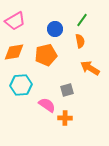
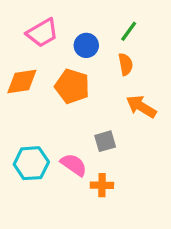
pink trapezoid: (15, 21) -> (42, 33), moved
orange pentagon: (46, 55) -> (72, 86), turned 30
cyan hexagon: (21, 85) -> (31, 163), moved

